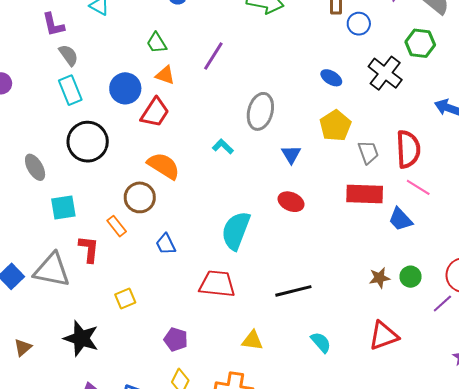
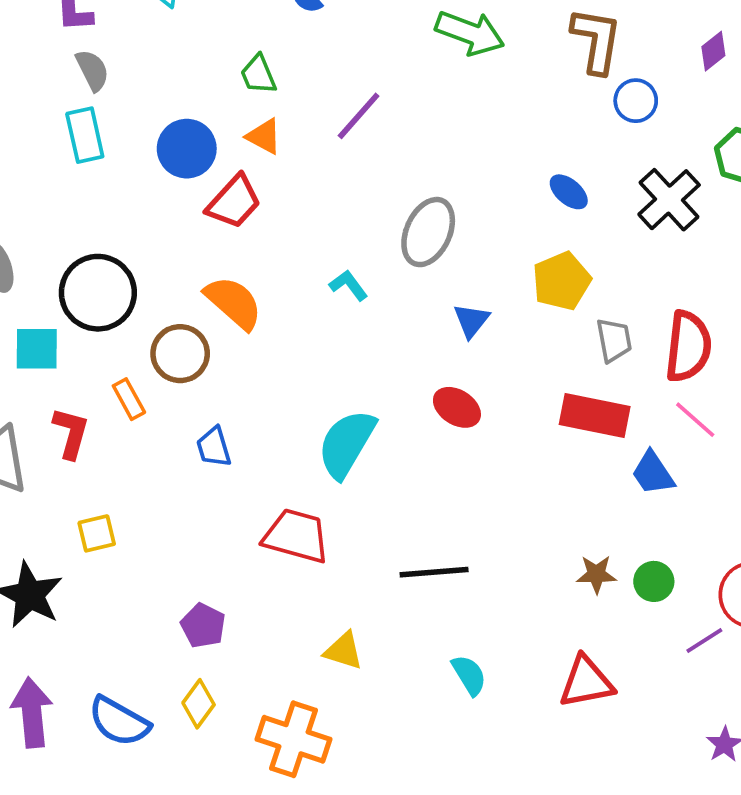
black circle: (88, 142) -> (98, 293), moved
yellow square: (125, 299) -> (97, 533), moved

